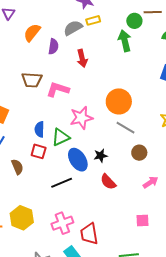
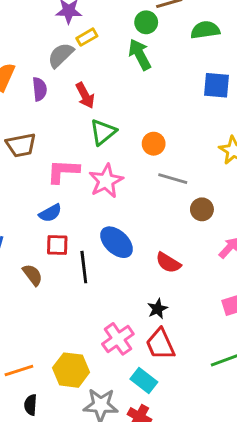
pink L-shape: (58, 89) -> (63, 171), moved
orange circle: (119, 101) -> (154, 144), size x0.6
blue semicircle: (39, 129) -> (50, 213), turned -105
green triangle: (61, 137) -> (103, 132), moved
black star: (101, 156) -> (157, 309), moved
black line: (62, 183) -> (84, 267), moved, turned -60
yellow hexagon: (22, 218) -> (71, 370), moved

